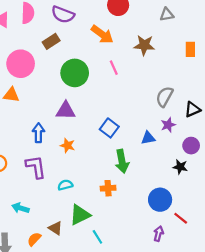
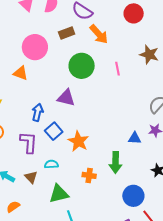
orange arrow: (102, 34) -> (99, 34), moved
blue square: (109, 128) -> (54, 131), moved
orange star: (68, 145) -> (78, 141), moved, size x1.5
green arrow: (122, 161) -> (116, 162), moved
brown triangle: (55, 228) -> (31, 177), moved

